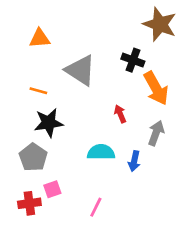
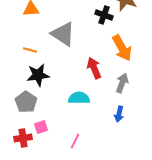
black cross: (133, 60) -> (104, 15), moved
red arrow: (120, 114) -> (94, 68), size x1.5
blue arrow: (134, 161) -> (119, 114), moved

